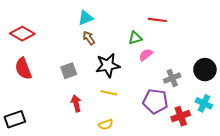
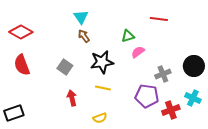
cyan triangle: (86, 18) -> (81, 17), turned -42
red line: (157, 20) -> (159, 19), moved
gray square: (69, 71) -> (65, 67), turned -35

